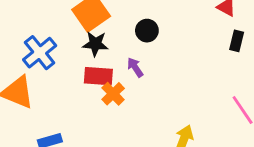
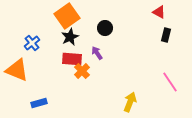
black star: (95, 44) -> (70, 37), turned -30
blue cross: (40, 53) -> (32, 43), size x0.7

